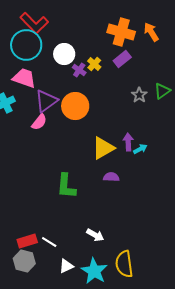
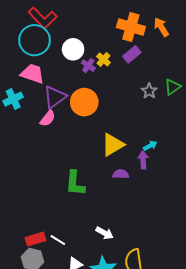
purple arrow: (128, 142) -> (143, 160), moved

